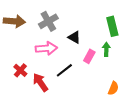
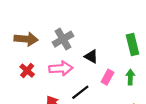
green arrow: (106, 49) -> (130, 77), moved
red cross: (20, 70) -> (27, 71), moved

